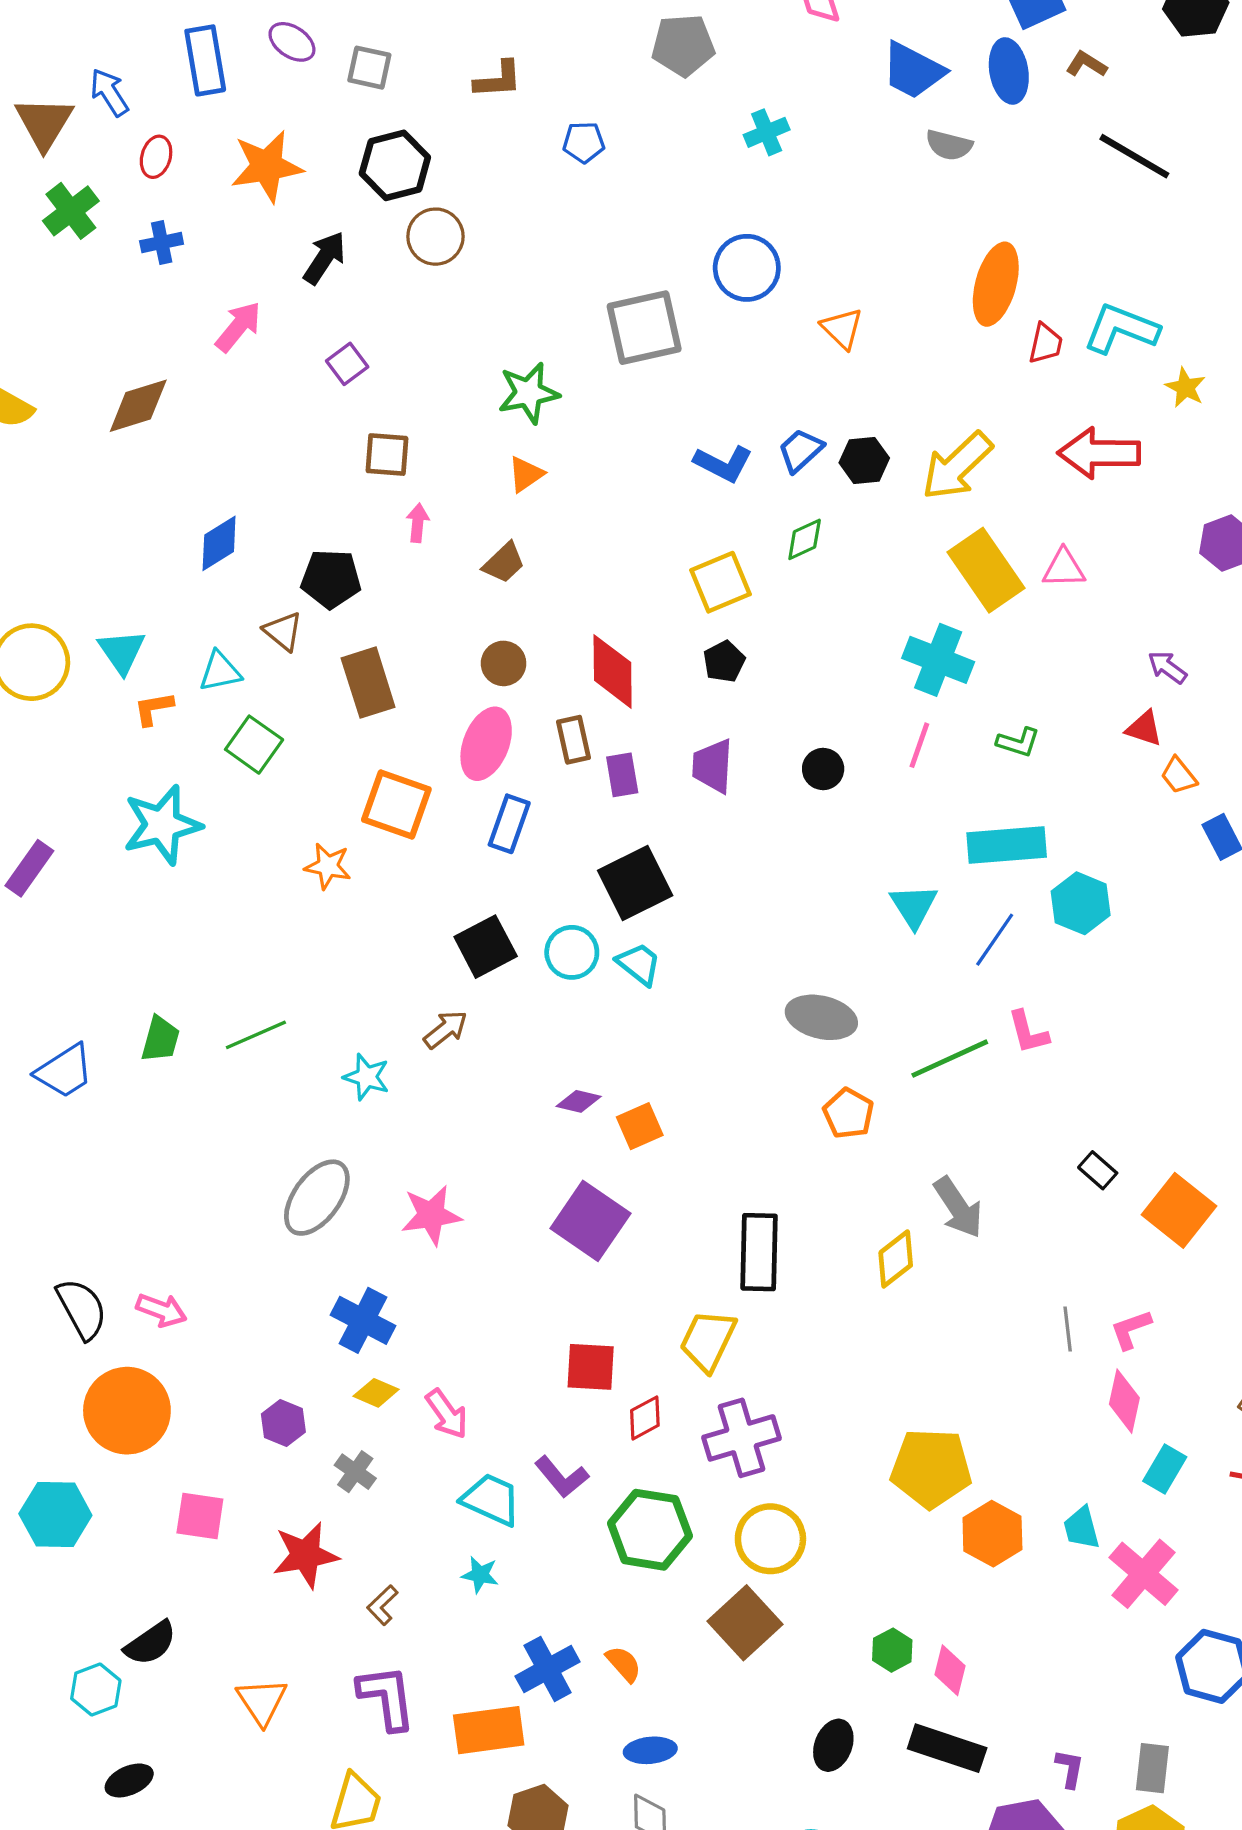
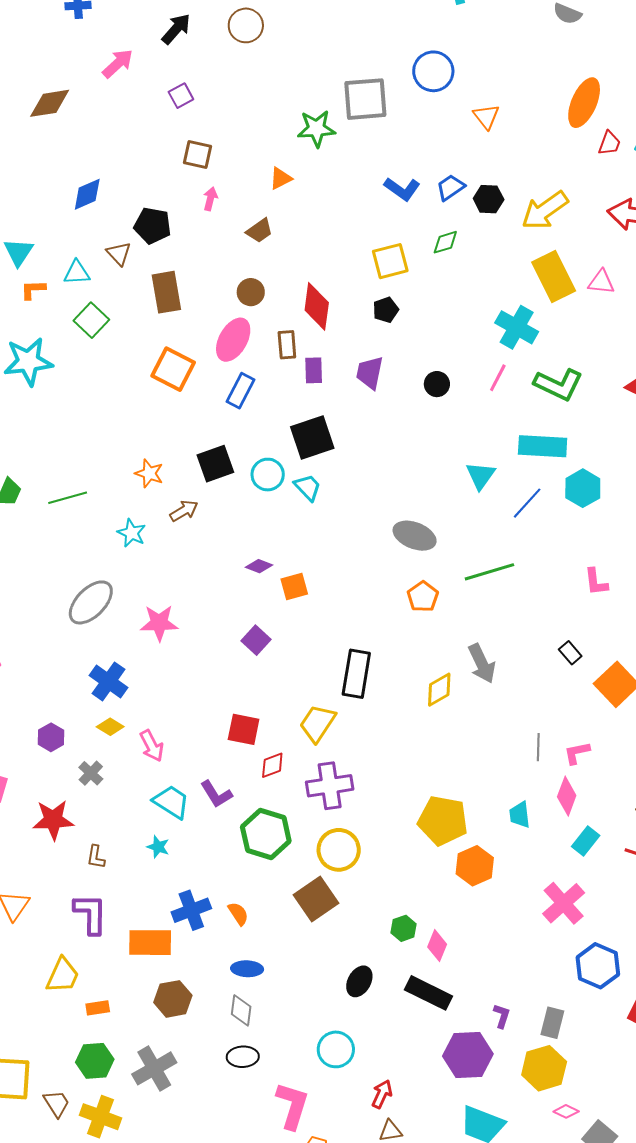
green star: (529, 393) -> (316, 129), moved
green L-shape: (1018, 742) -> (558, 384), size x1.8
orange star: (328, 866) -> (149, 473), moved
pink L-shape: (1028, 1032) -> (596, 582), moved
purple square: (590, 1221) -> (256, 640), size x0.6
cyan trapezoid: (1081, 1528) -> (520, 815), moved
brown L-shape: (382, 1605) -> (96, 857), turned -45

